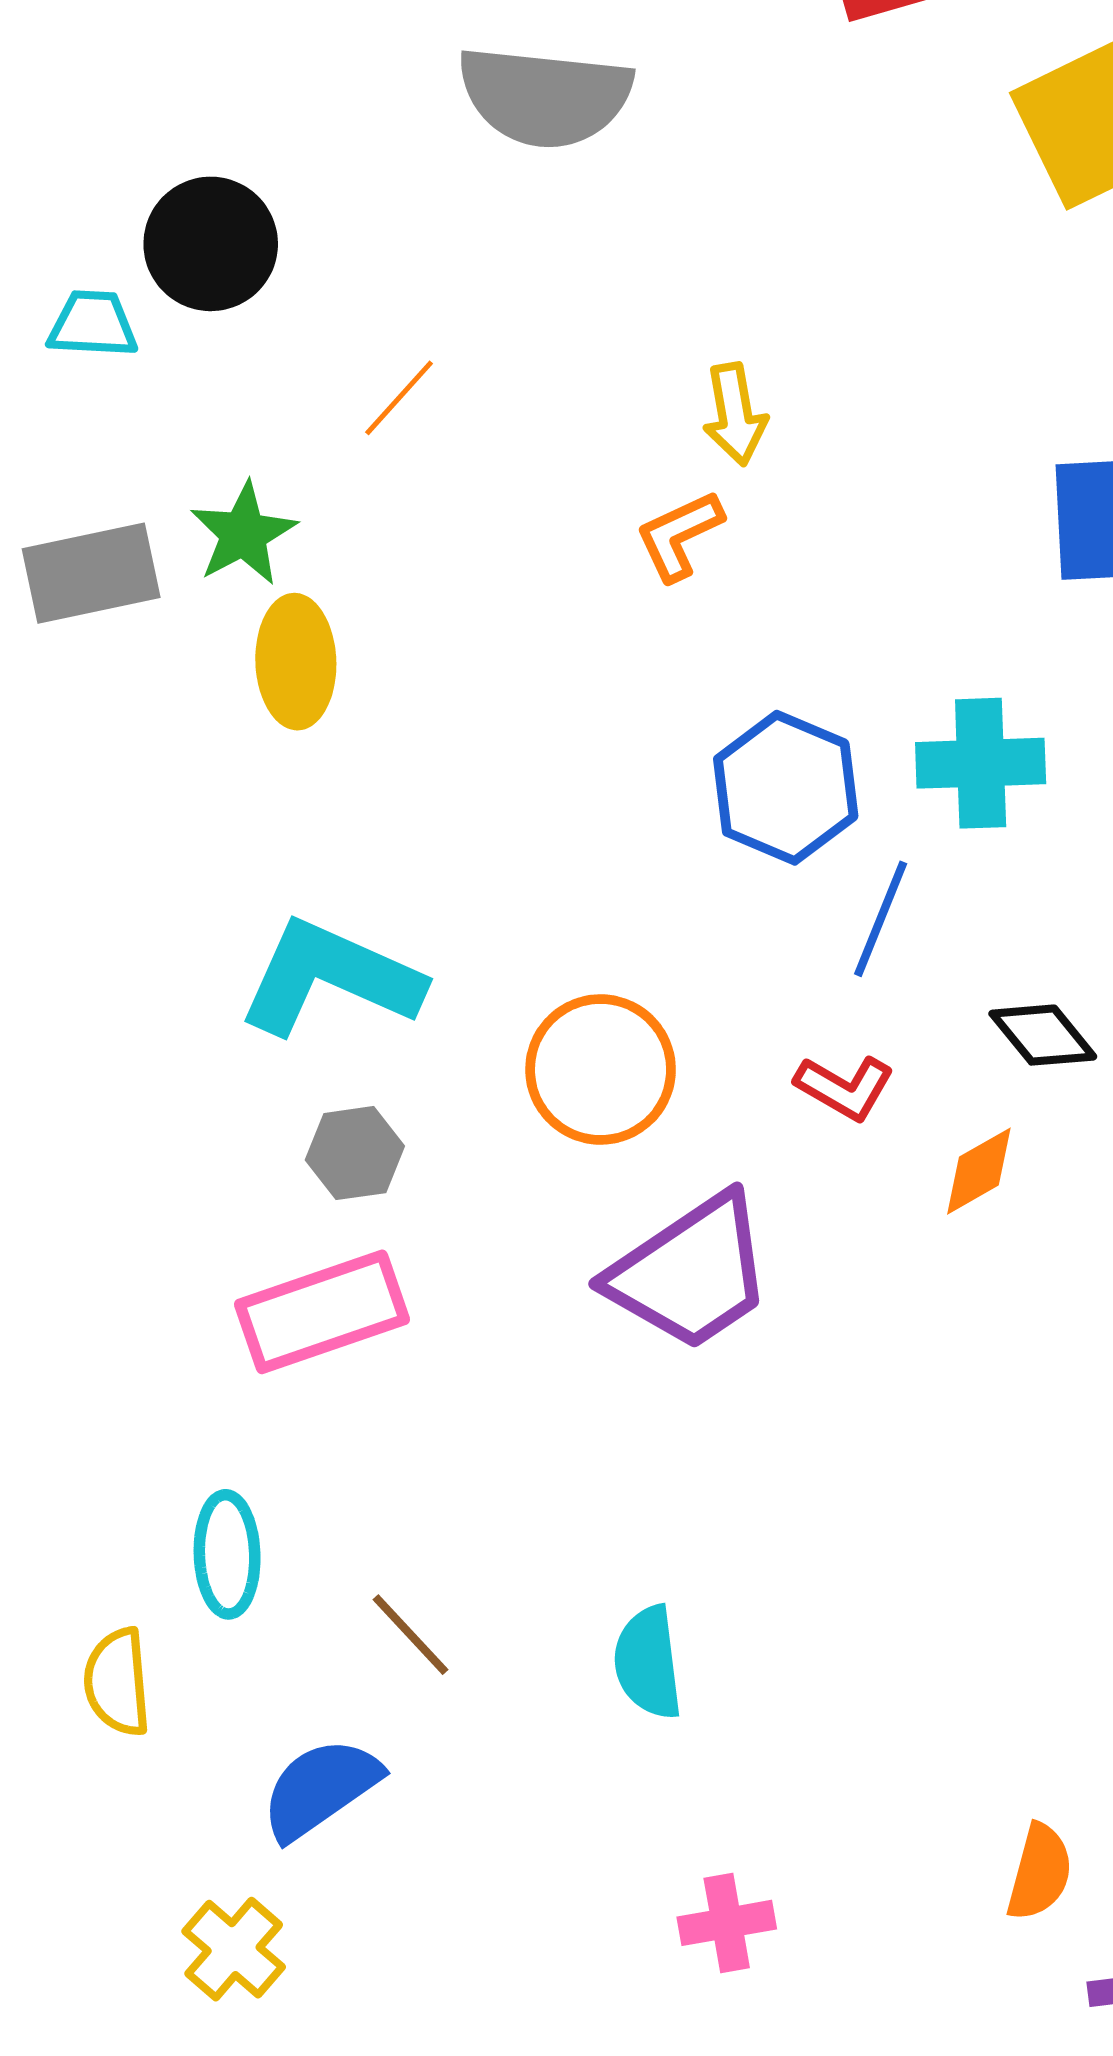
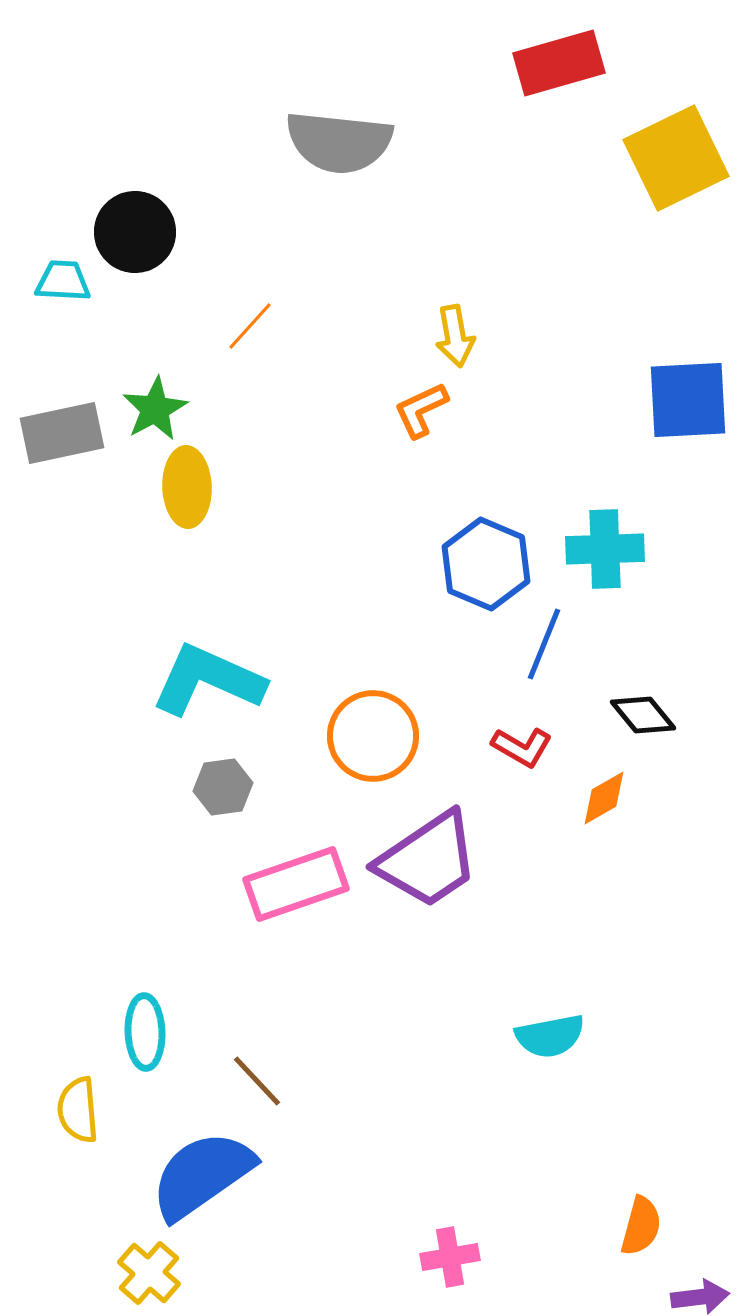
pink rectangle: (322, 1312) -> (296, 884), moved
cyan semicircle: (648, 1662) -> (550, 1036), moved, turned -94
blue semicircle: (320, 1789) -> (202, 1175), size x1.4

